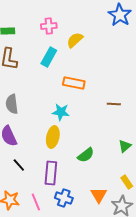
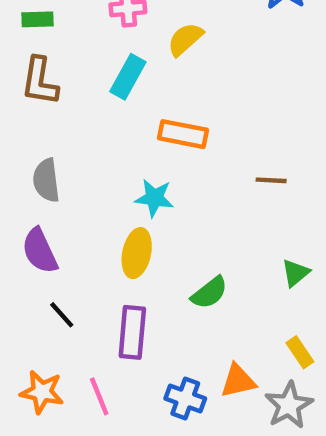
orange triangle: (99, 195) -> (238, 381), turned 48
blue cross: (64, 198) -> (185, 399), moved

